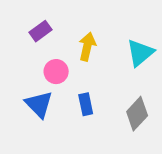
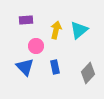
purple rectangle: (40, 31) -> (26, 20), turned 32
cyan triangle: (140, 53) -> (79, 30), moved

